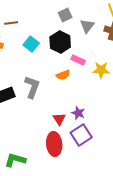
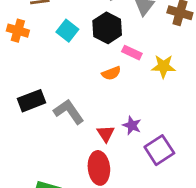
gray L-shape: (32, 87) -> (69, 112), moved, turned -55
purple square: (81, 135) -> (159, 150), moved

